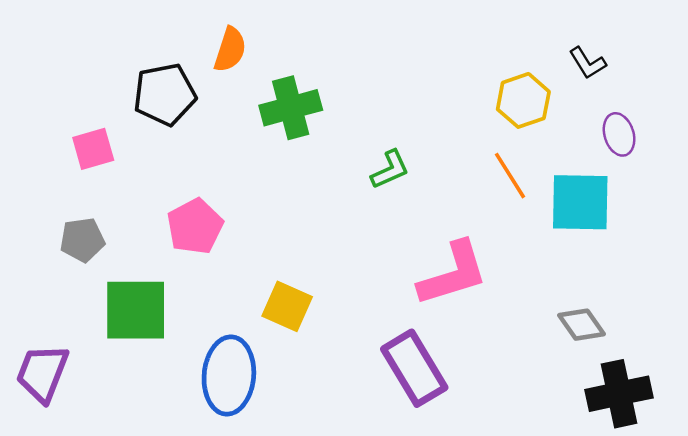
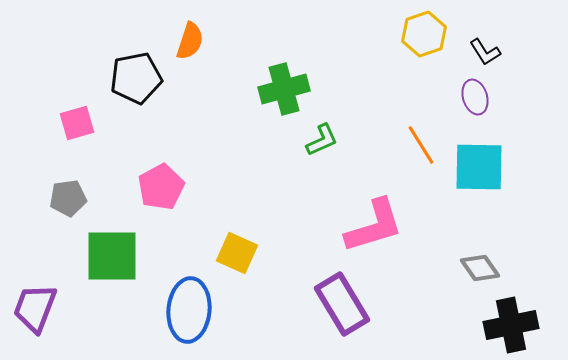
yellow hexagon: (523, 100) -> (424, 34), moved
green cross: (291, 108) -> (284, 89), moved
purple ellipse: (619, 134) -> (475, 97), moved

